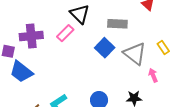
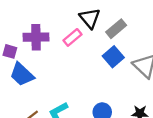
gray rectangle: (117, 24) -> (116, 29), moved, turned -48

